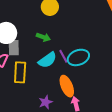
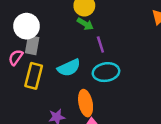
green arrow: (43, 37) -> (85, 24), moved
purple line: (63, 56) -> (100, 44), moved

